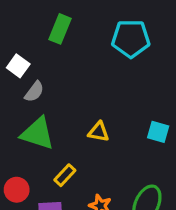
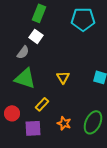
white square: (18, 66) -> (36, 36), moved
yellow triangle: (99, 132) -> (63, 77), turned 48

